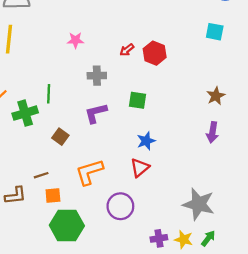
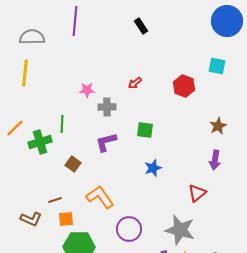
pink star: (75, 40) -> (87, 90), moved
red hexagon: (155, 53) -> (184, 86), moved
red triangle: (140, 168) -> (197, 193), moved
orange L-shape: (89, 172) -> (100, 197), turned 72
brown L-shape: (15, 196) -> (31, 219), turned 30
gray star: (199, 204) -> (180, 230), moved

